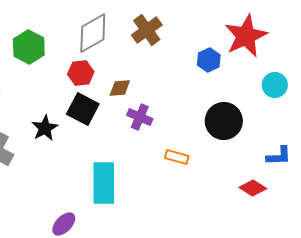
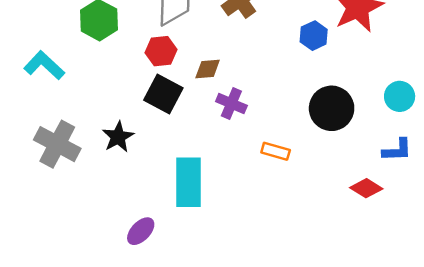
cyan circle: (275, 85) -> (400, 96), moved
black star: (45, 128) -> (118, 137), moved

